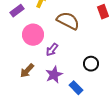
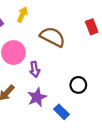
purple arrow: (52, 50) -> (35, 69), turned -48

